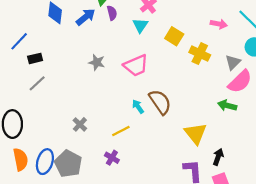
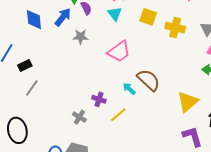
gray star: (97, 62) -> (81, 37), moved
yellow triangle: (196, 133) -> (188, 102), turned 40
purple cross: (112, 158) -> (99, 99), moved

